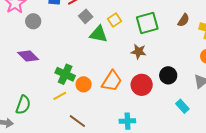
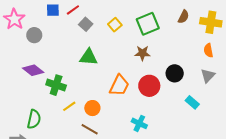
green triangle: (99, 34) -> (89, 57), moved
green cross: (65, 74) -> (56, 85), moved
orange circle: (84, 84) -> (92, 108), moved
cyan cross: (127, 121) -> (139, 123), turned 35

